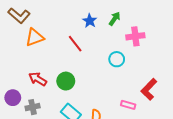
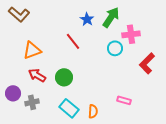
green arrow: (115, 19) -> (111, 17), size x1.5
orange triangle: (35, 37) -> (32, 50), moved
cyan circle: (117, 59) -> (115, 48), moved
red L-shape: (149, 89) -> (147, 63), moved

